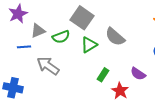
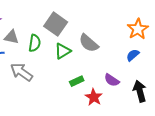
gray triangle: (38, 31) -> (12, 37), turned 35
green semicircle: (61, 37) -> (35, 43), turned -60
green rectangle: (103, 75) -> (77, 81), turned 32

